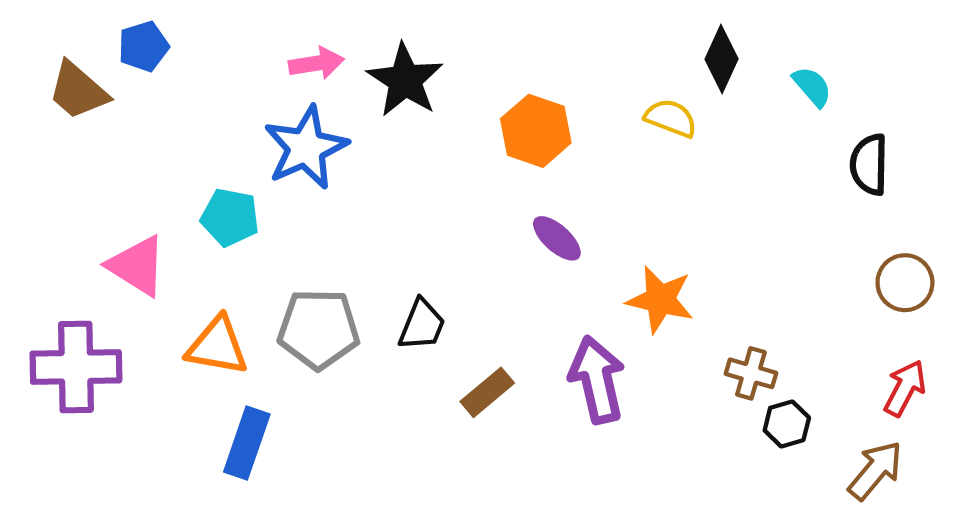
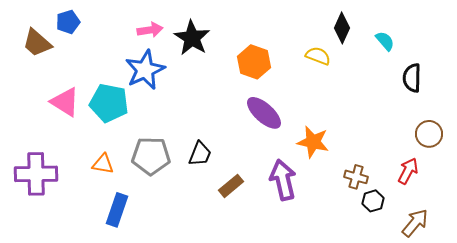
cyan pentagon: (230, 217) -> (109, 103), size x1.4
purple ellipse: (557, 238) -> (264, 113), size x1.5
pink triangle: (137, 266) -> (65, 102), moved
orange triangle: (217, 346) -> (103, 164), size x0.7
red arrow: (905, 388) -> (408, 171), moved

